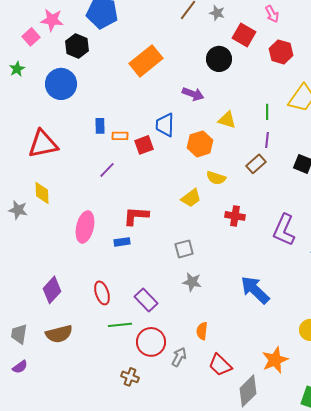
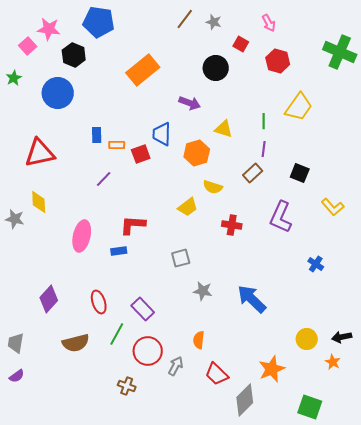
red square: (244, 35) -> (241, 44), size x0.7
purple L-shape: (284, 230) -> (281, 217), moved
gray star: (192, 282) -> (203, 291), moved
green line: (120, 325) -> (117, 334), turned -55
brown semicircle: (59, 334) -> (76, 343), moved

